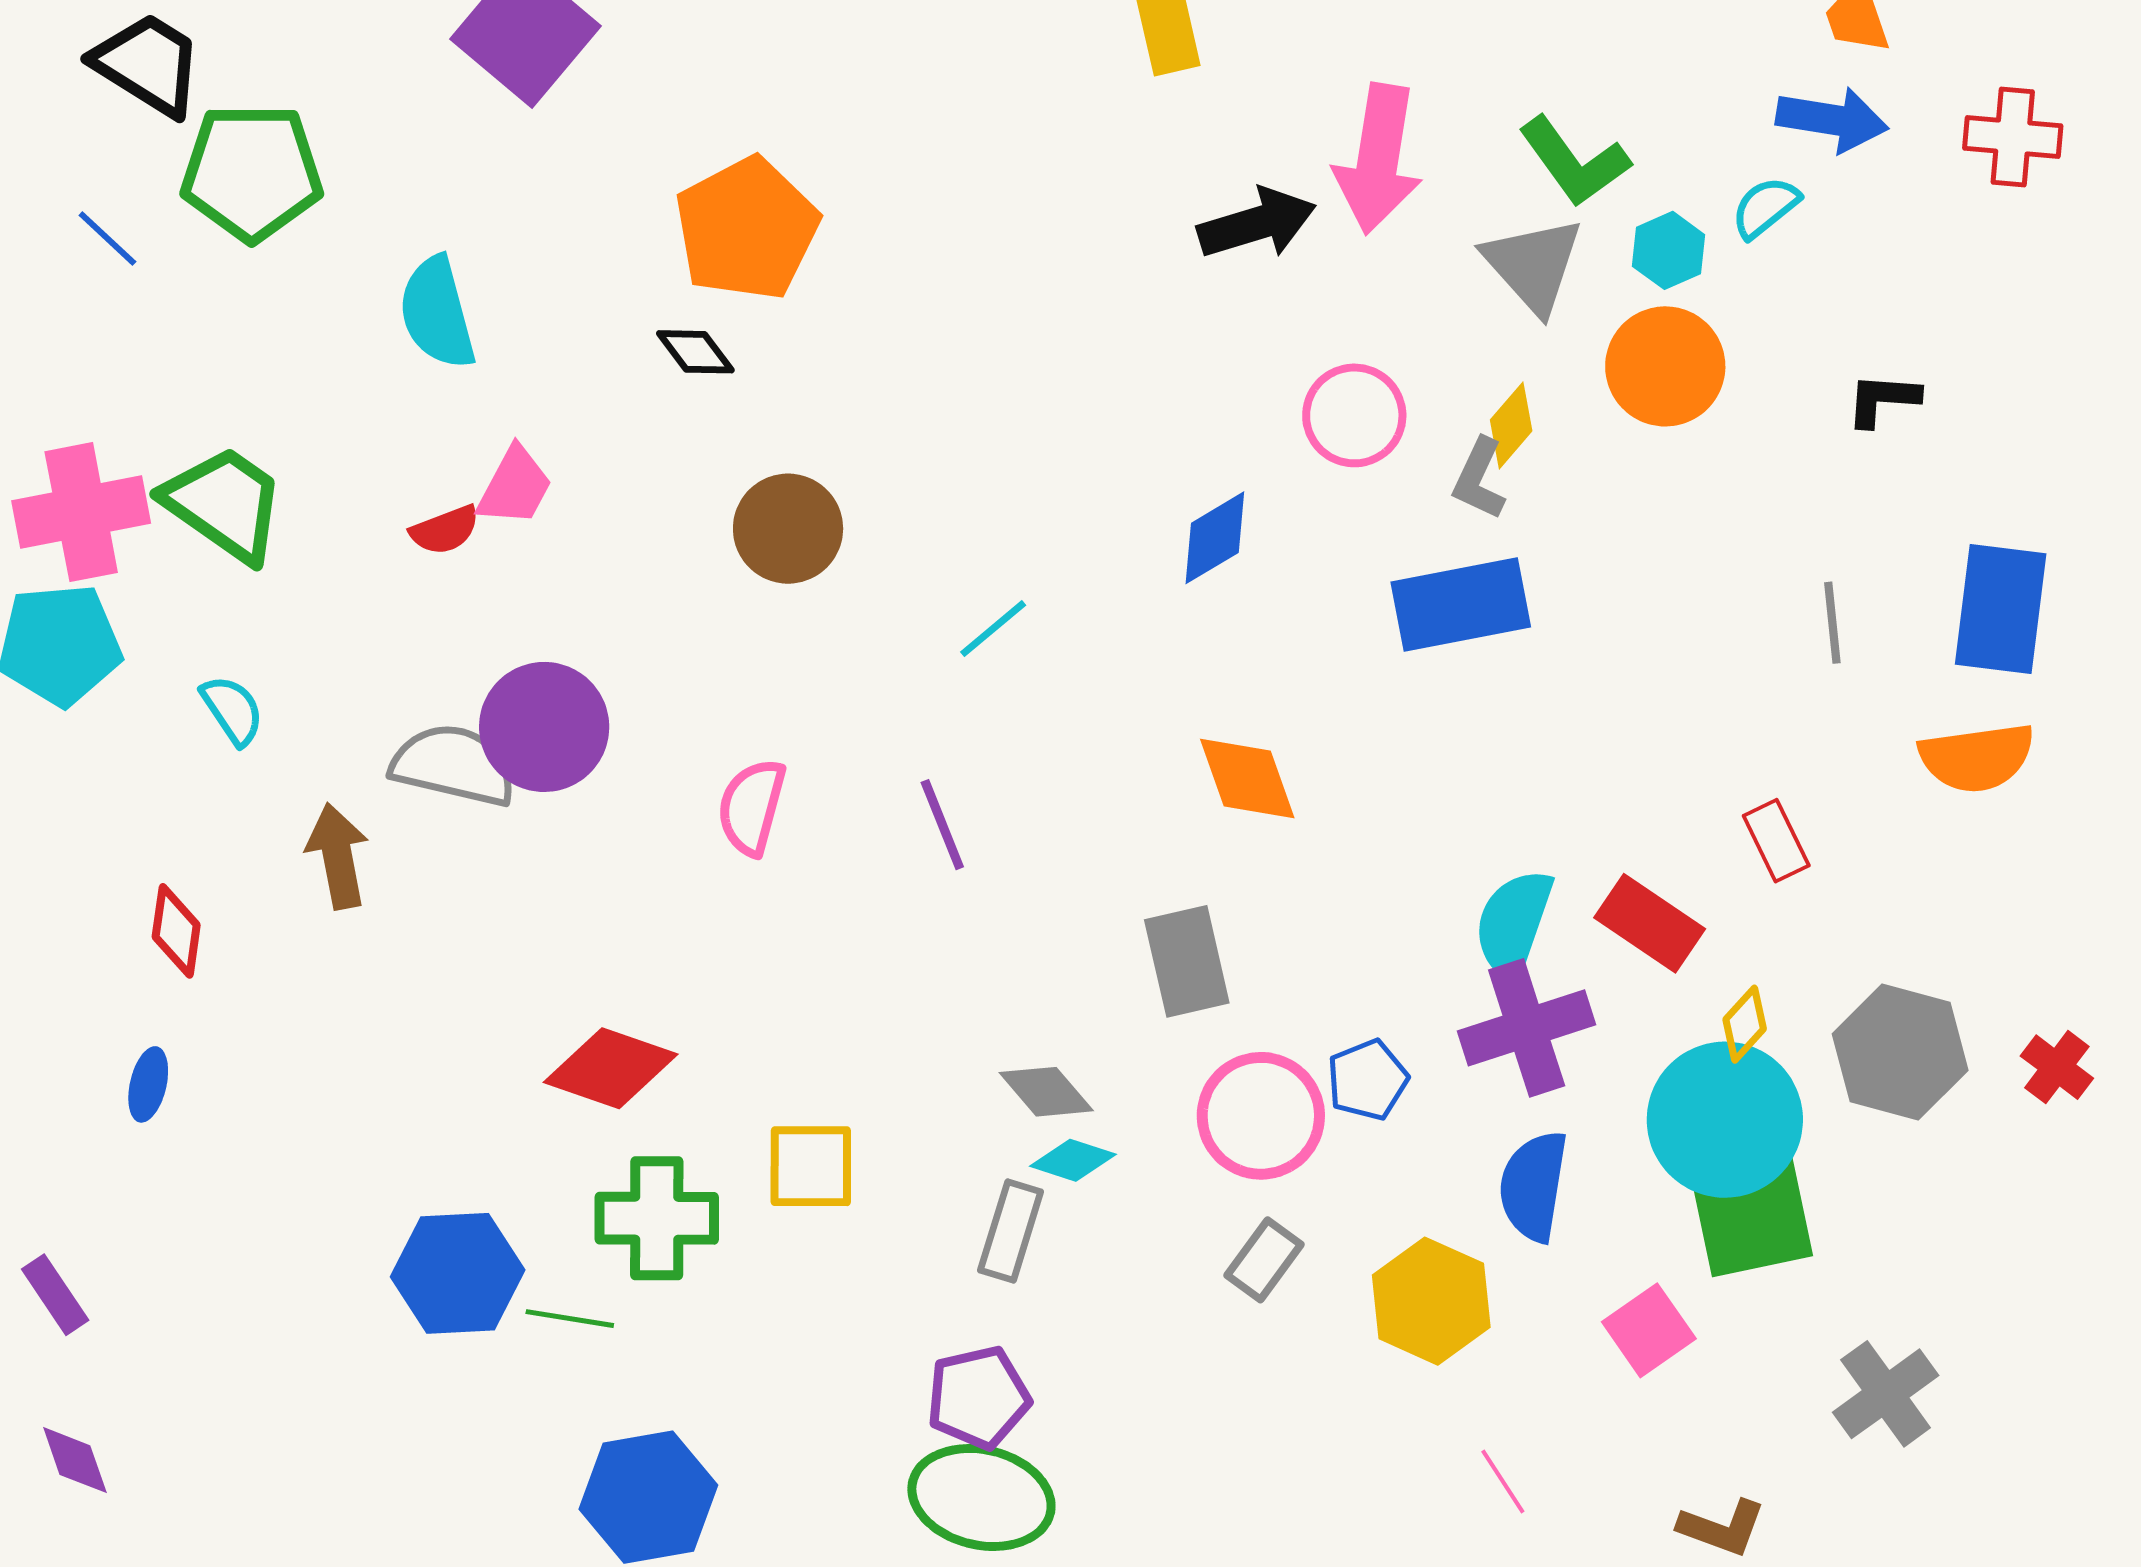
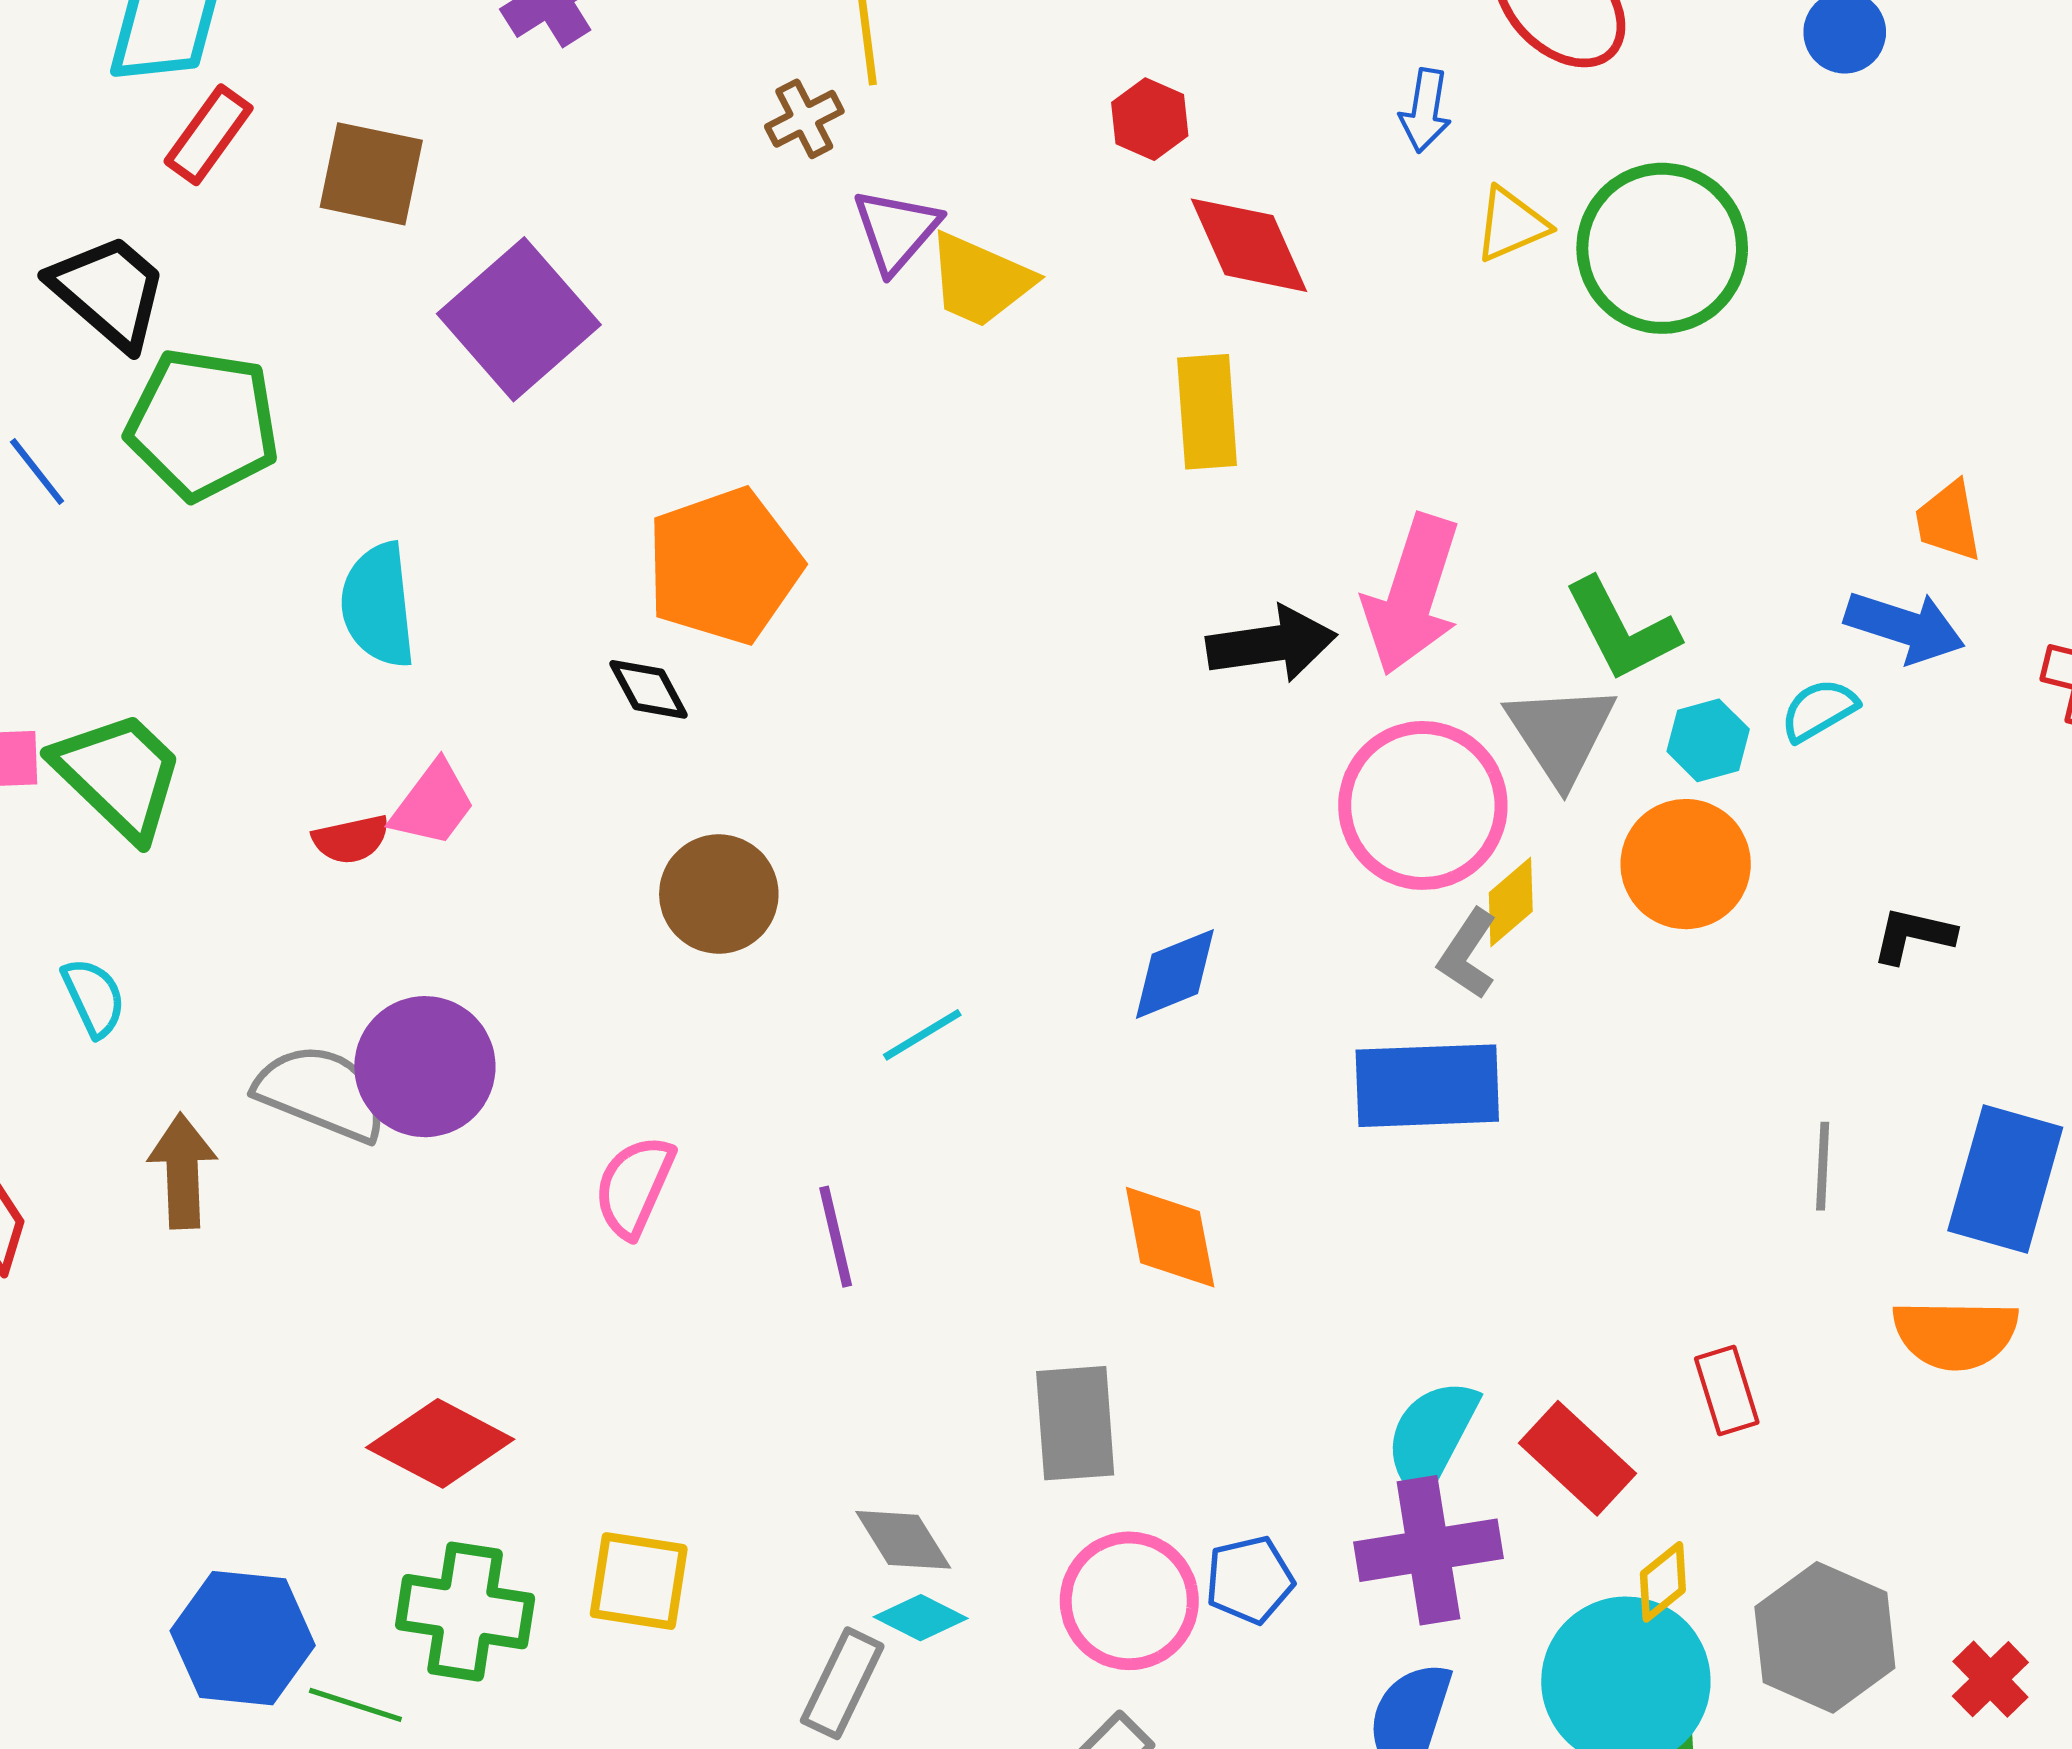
pink circle: (1354, 415) -> (1423, 805), moved, size x1.5

